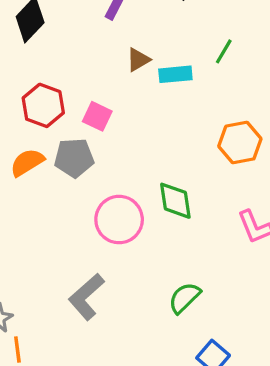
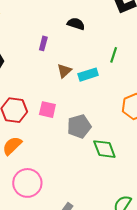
gray pentagon: (74, 158) -> (79, 126), moved
pink circle: (119, 220) -> (27, 183), moved

